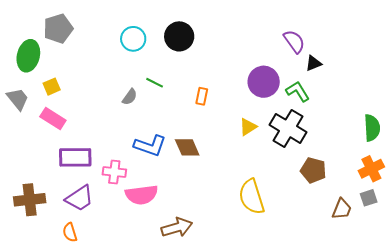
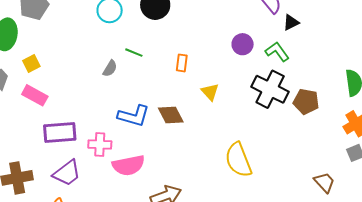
purple circle: (264, 82) -> (243, 44), size x0.7
yellow triangle: (248, 127) -> (210, 92), moved, turned -36
brown pentagon: (313, 170) -> (306, 102), moved
brown trapezoid: (342, 209) -> (324, 182), moved, turned -60

